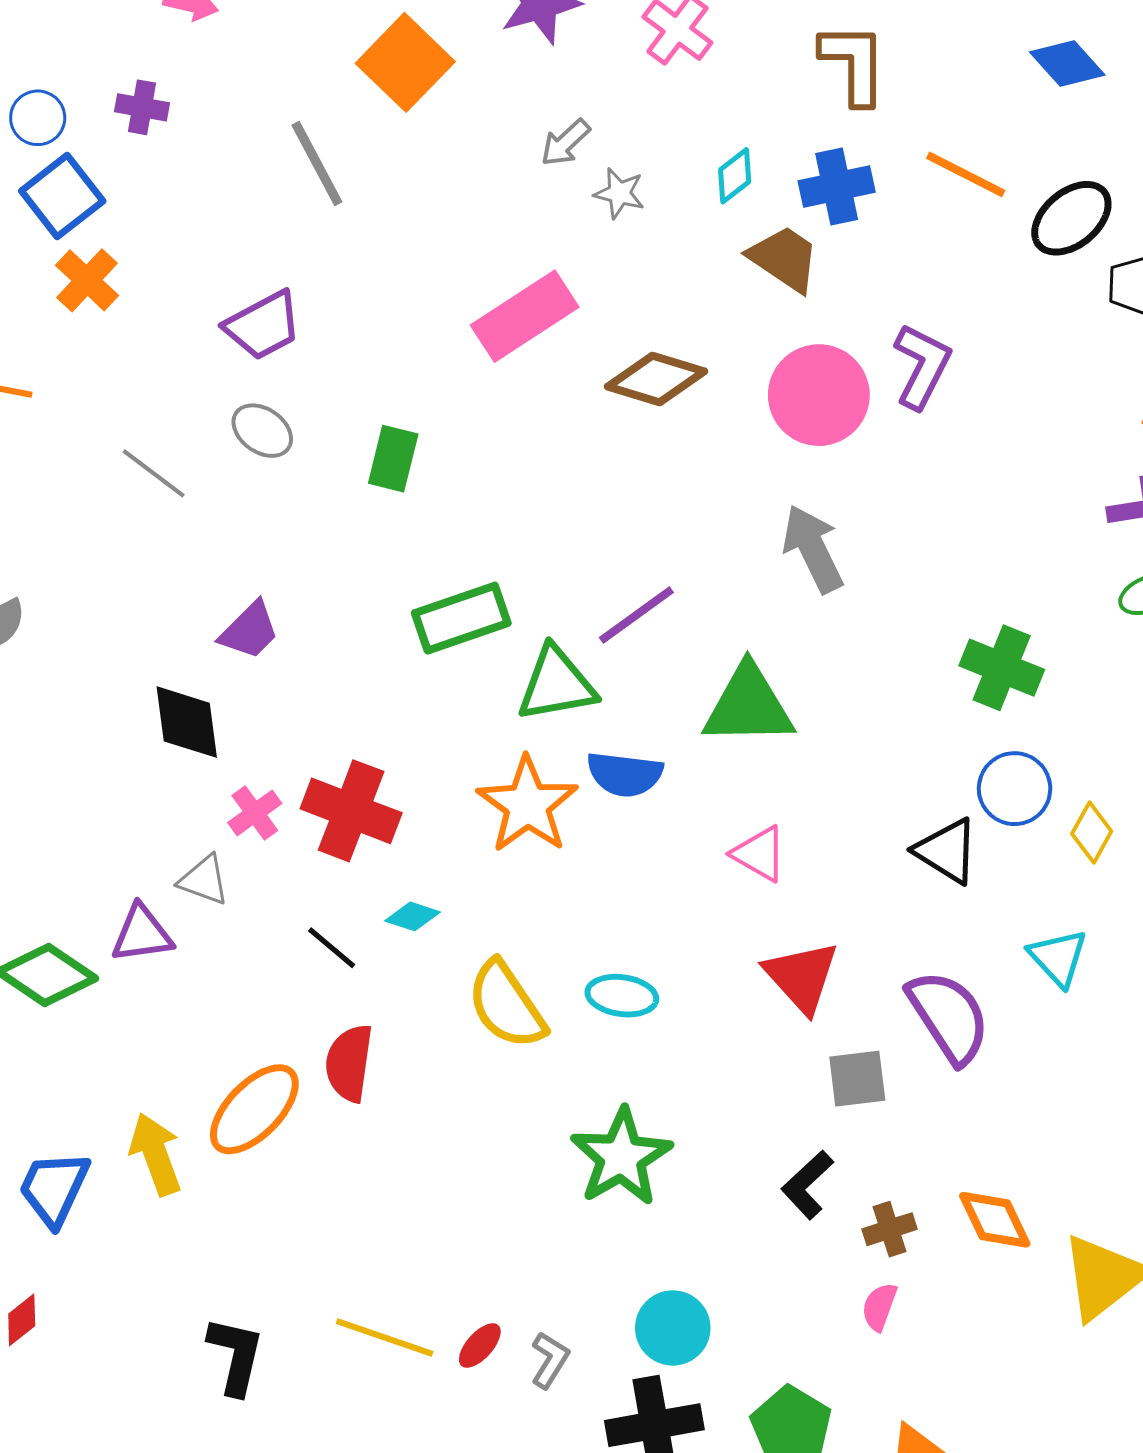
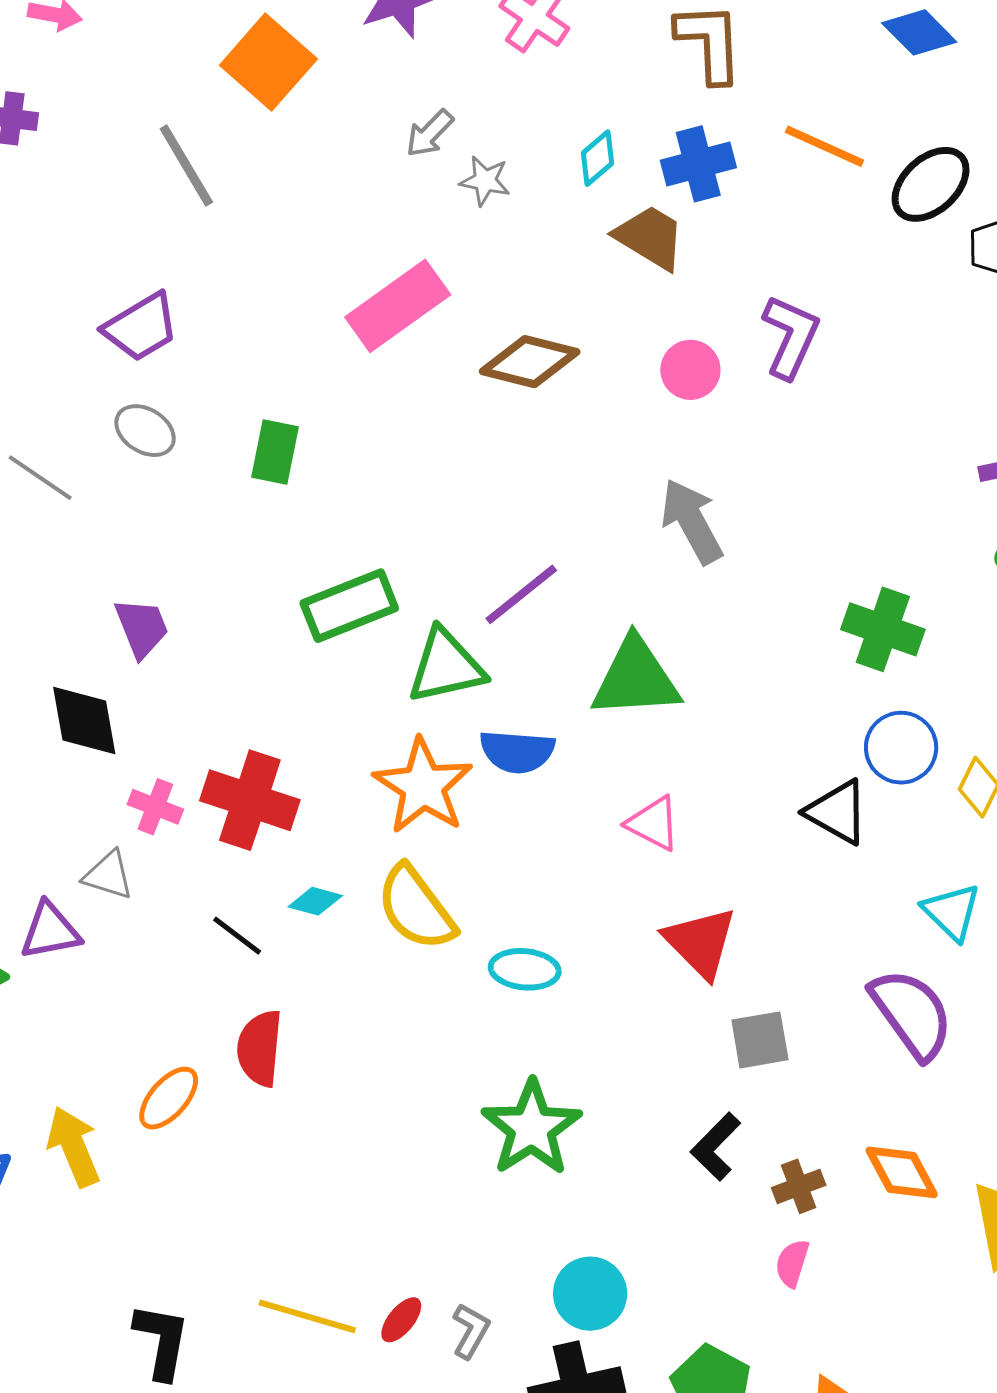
pink circle: (819, 395) -> (690, 370), size x0.6
purple trapezoid: (249, 631) -> (142, 628), turned -64
pink cross: (255, 813) -> (155, 807), turned -30
yellow semicircle: (506, 1005) -> (416, 908), moved
purple semicircle: (949, 1017) -> (912, 1014), moved
orange ellipse: (254, 1109) -> (169, 1098), size x0.7

